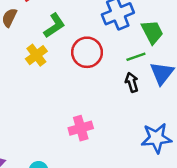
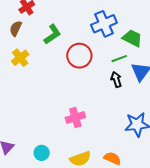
green trapezoid: (152, 32) -> (132, 38), turned -35
yellow cross: (36, 55) -> (20, 58), moved

